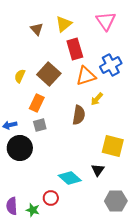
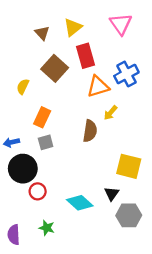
brown square: (49, 74) -> (55, 68), moved
red circle: (51, 198) -> (38, 191), moved
gray hexagon: (116, 201) -> (129, 215), moved
green star: (33, 210) -> (47, 228), moved

